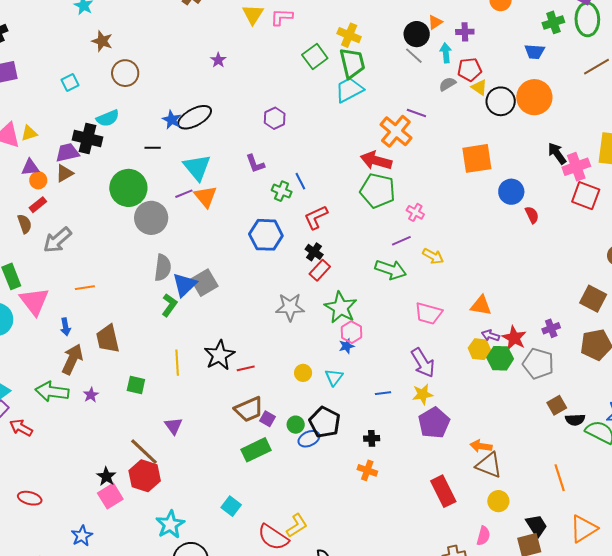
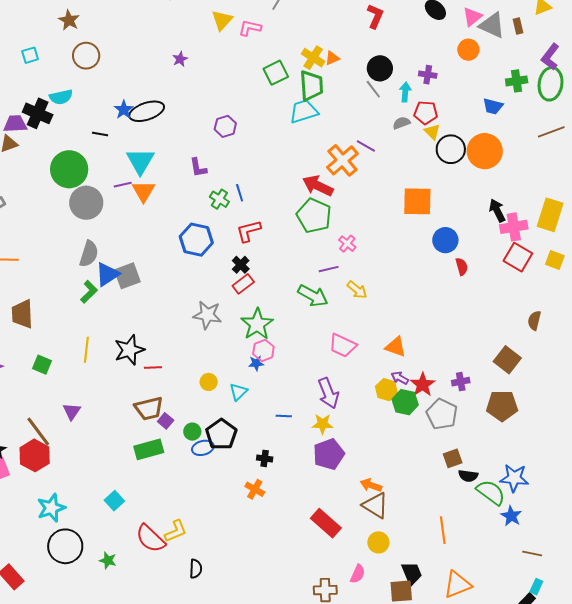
orange triangle: (435, 22) -> (332, 58), moved
red rectangle: (443, 491) -> (326, 523), turned -32

